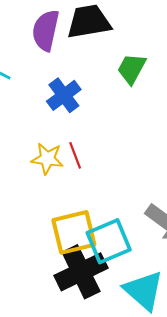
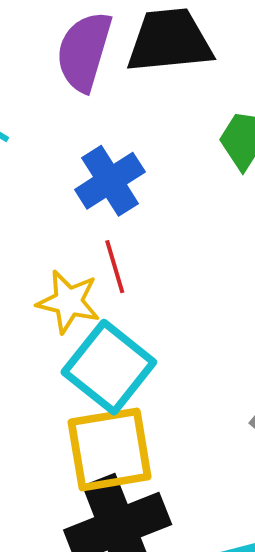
red line: (75, 155) -> (115, 267), moved
cyan square: (109, 241) -> (109, 367), moved, turned -33

